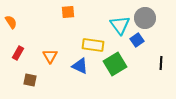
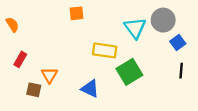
blue square: (137, 40) -> (178, 43), moved
orange triangle: (50, 56) -> (49, 75), moved
blue triangle: (80, 66) -> (90, 89), moved

